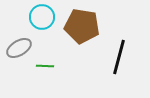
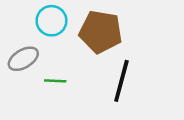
black line: (119, 57) -> (121, 81), moved

